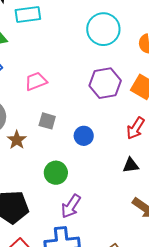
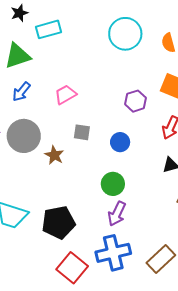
purple hexagon: (105, 83) -> (136, 101), moved, size x0.7
green circle: (56, 173) -> (113, 184), moved

